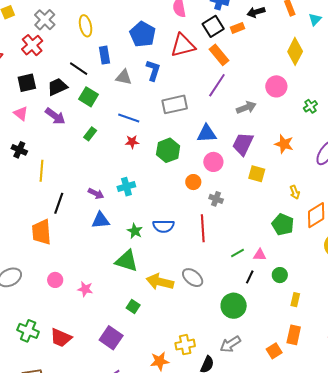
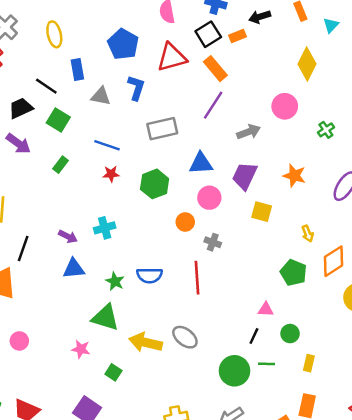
green line: (237, 253) -> (267, 364), moved, turned 32
pink star: (85, 289) -> (81, 349), moved

